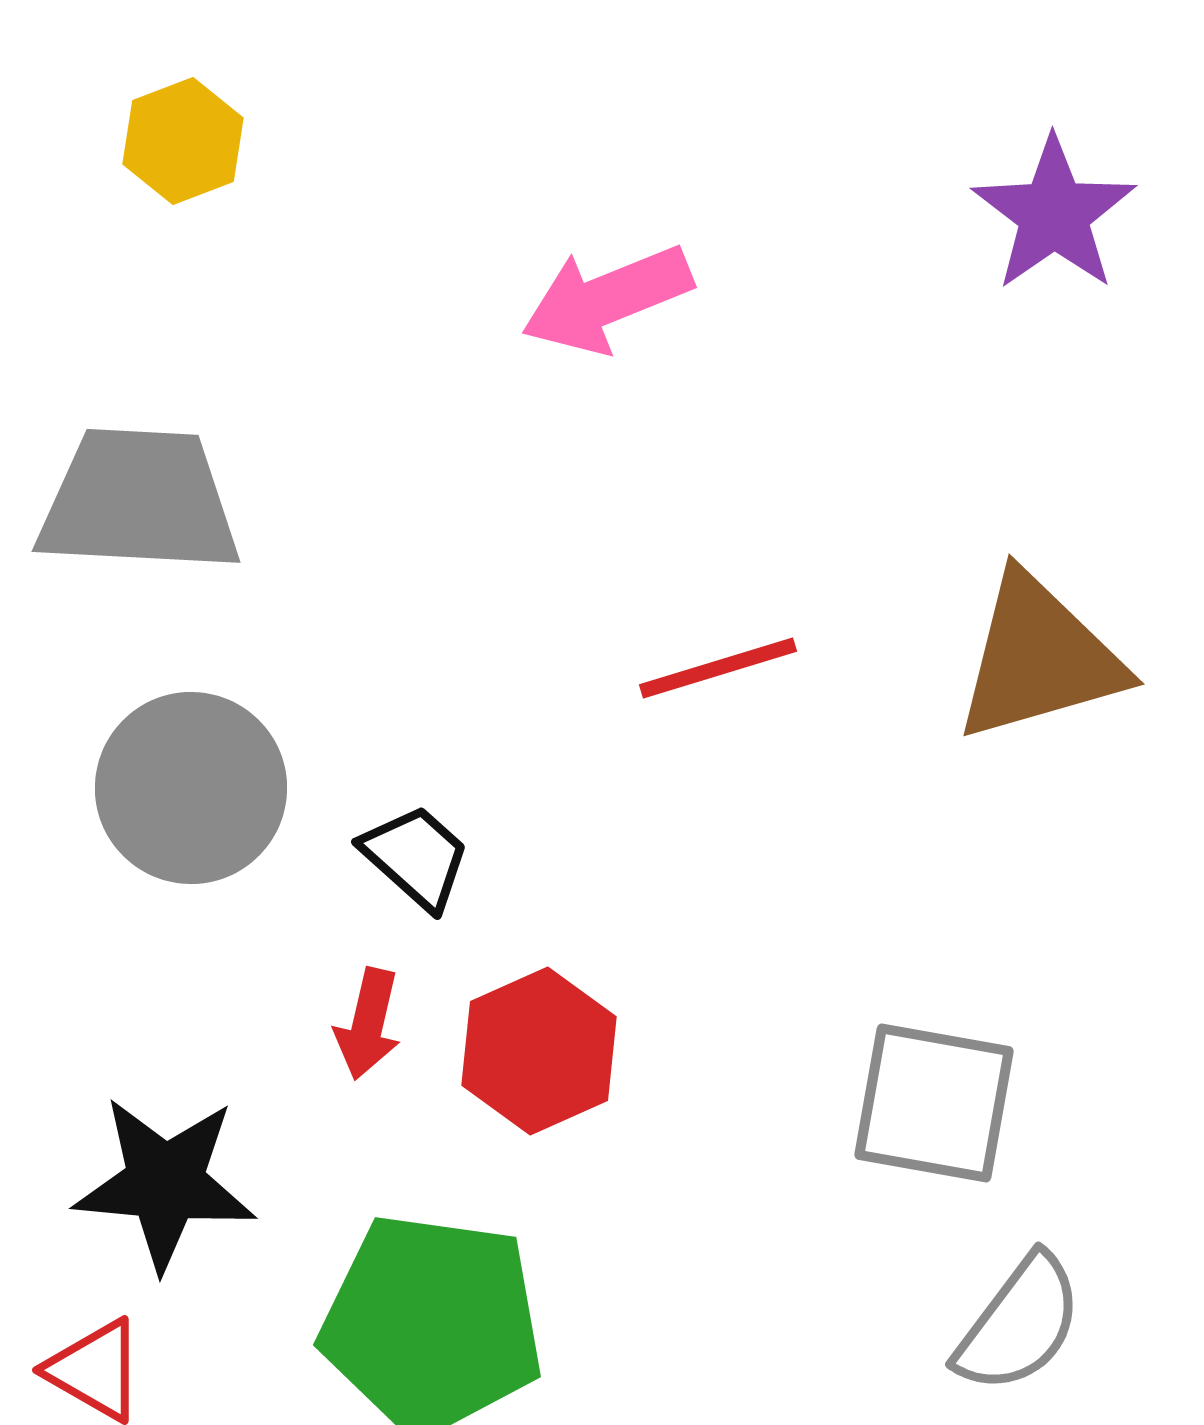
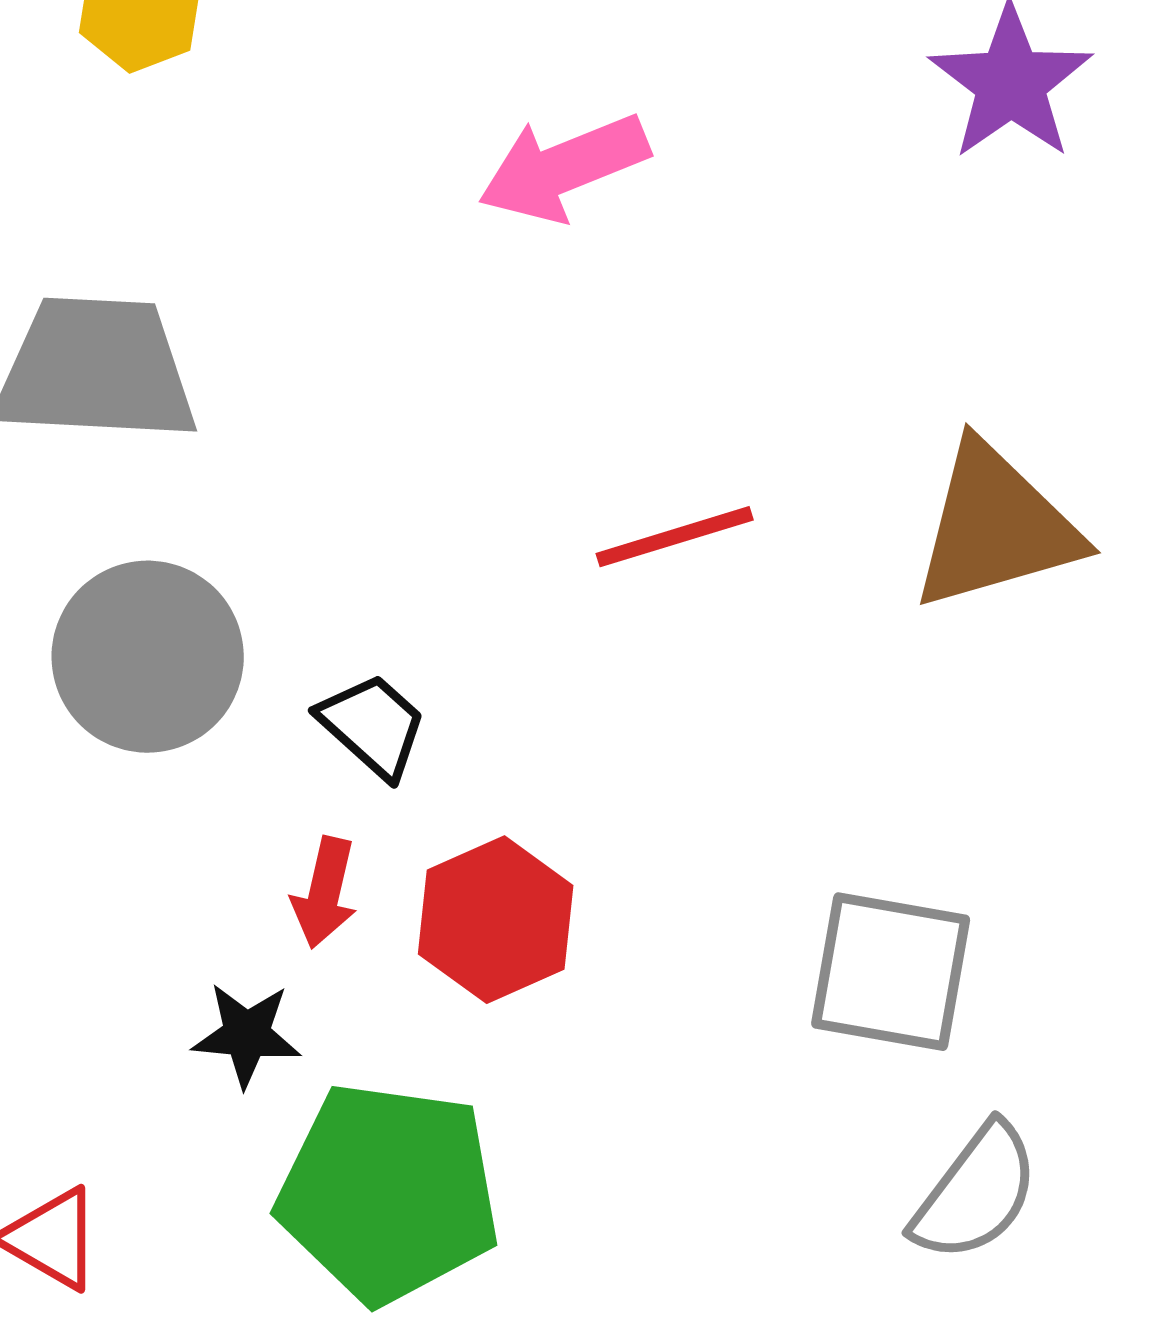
black star: (165, 1183) -> (247, 1035), moved, size x0.6

